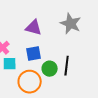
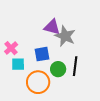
gray star: (71, 24) -> (65, 36), moved
purple triangle: (34, 28) -> (52, 27), moved

